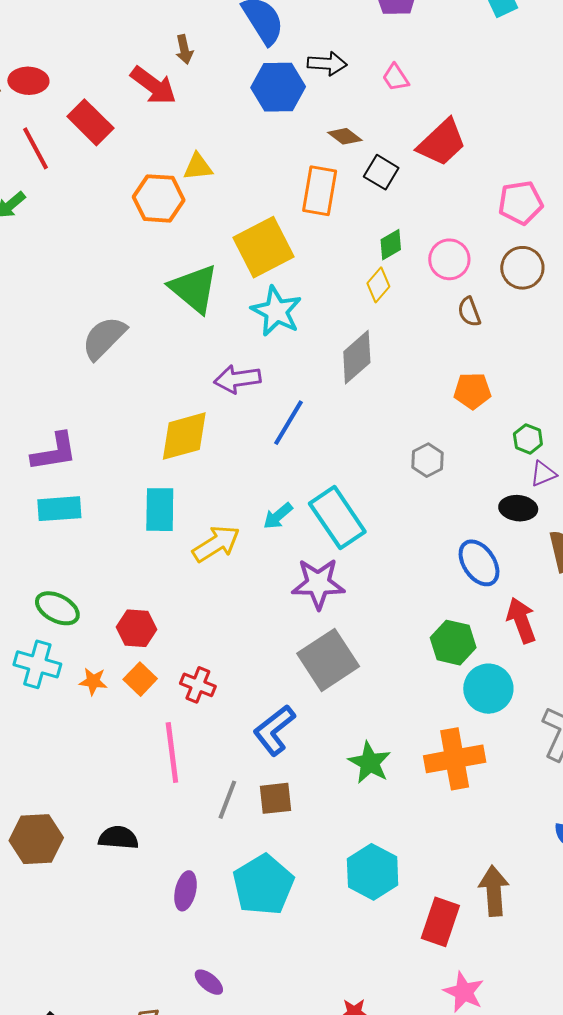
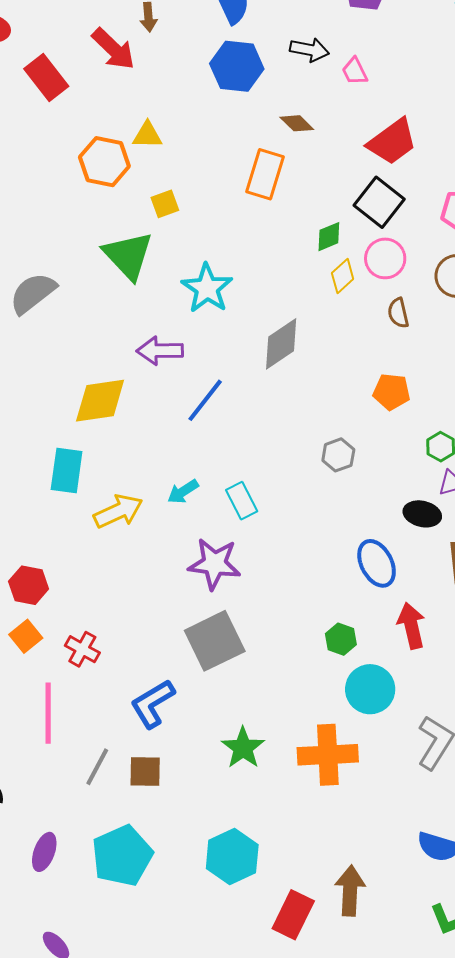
black arrow: (327, 64) -> (309, 50), moved
black square: (381, 172) -> (379, 202), moved, size x1.4
yellow square: (263, 247) -> (165, 204), moved, size x0.5
yellow diamond: (378, 285) -> (343, 276), moved
cyan rectangle: (337, 518) -> (242, 501), size x0.6
green hexagon: (453, 643) -> (341, 639), size x0.7

